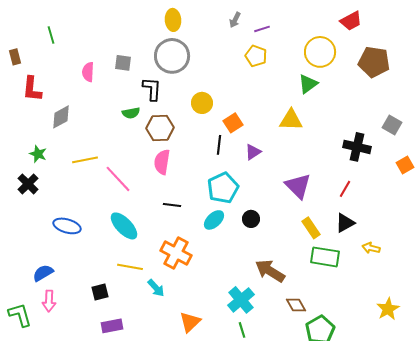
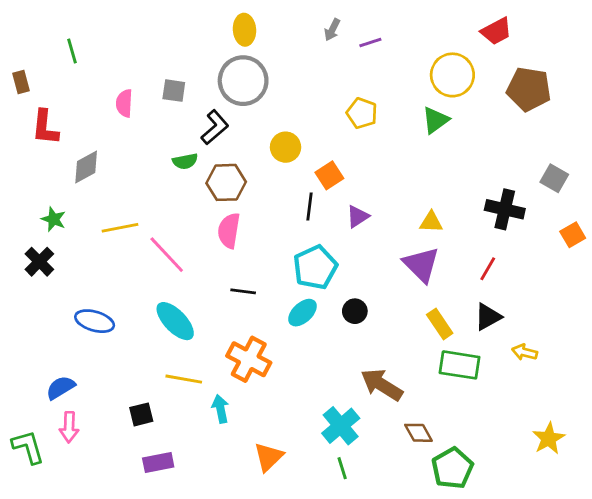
yellow pentagon: (256, 56) -> (362, 113), moved
black L-shape: (152, 89) -> (215, 127), turned 45
yellow triangle: (291, 120) -> (431, 222), moved, size x0.7
cyan arrow: (156, 288) -> (220, 409), turned -150

